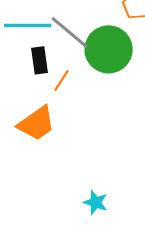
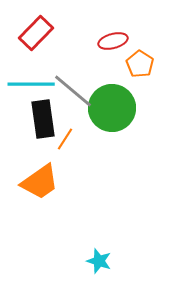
black rectangle: (40, 60) -> (43, 119), size x1.4

